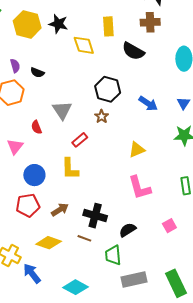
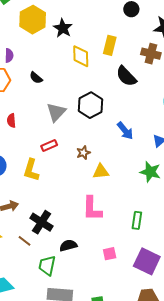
black semicircle: (37, 72) -> (36, 78), moved
gray triangle: (62, 110) -> (56, 112), moved
brown star: (102, 116) -> (83, 153), moved

